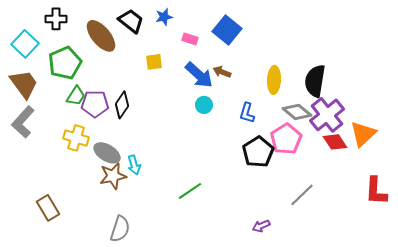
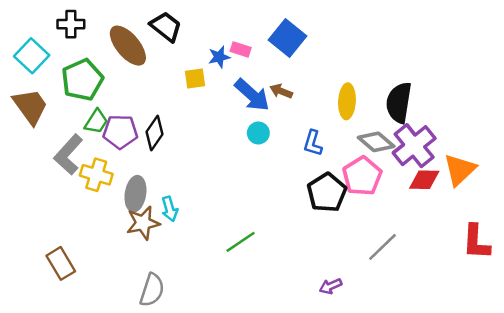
blue star: (164, 17) -> (219, 57), moved
gray L-shape: (23, 122) -> (68, 155), moved
red diamond: (335, 142) -> (424, 180), turned -55
gray ellipse: (107, 153) -> (135, 194), turned 68

